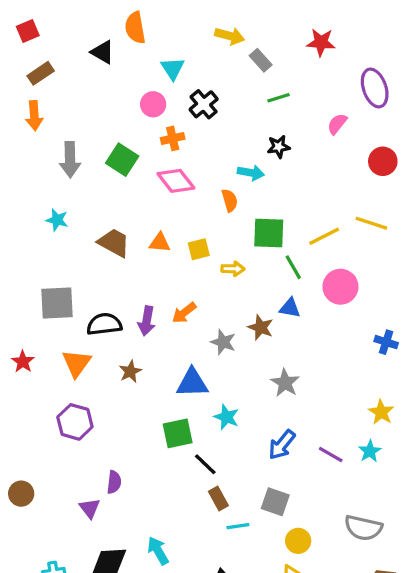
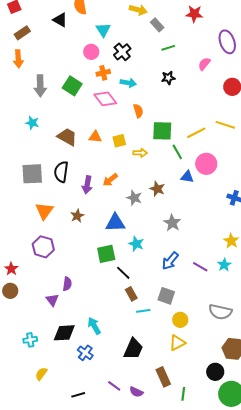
cyan arrow: (251, 173) -> (128, 83), moved
blue triangle: (290, 308) -> (187, 177), moved
black semicircle: (104, 324) -> (61, 172), moved, turned -75
red star: (23, 362) -> (11, 269), moved

